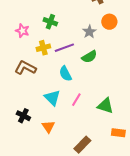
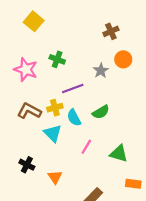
pink star: (22, 31) -> (26, 69), size x1.5
yellow cross: (43, 48) -> (55, 108), moved
green semicircle: (89, 57) -> (101, 112), moved
cyan triangle: (52, 98) -> (53, 133), moved

